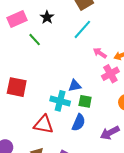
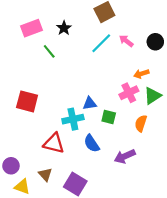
pink arrow: (100, 53) -> (126, 41), moved
cyan cross: (60, 101) -> (73, 119), turned -30
green square: (85, 101) -> (109, 117), moved
blue semicircle: (79, 123) -> (92, 143), turned 120

